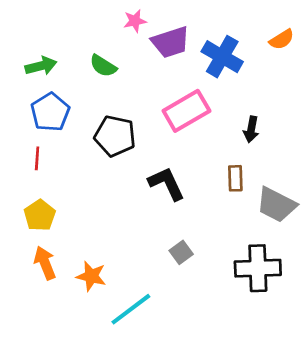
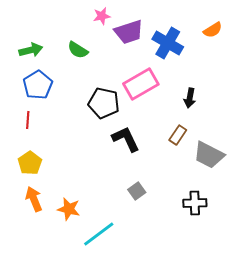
black pentagon: (115, 136) -> (104, 103), moved
brown rectangle: (235, 178) -> (178, 135), turned 36
black cross: (258, 268) -> (195, 203), size x0.7

